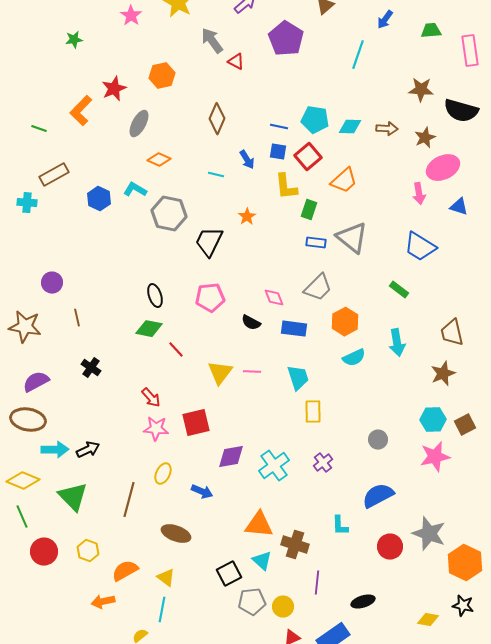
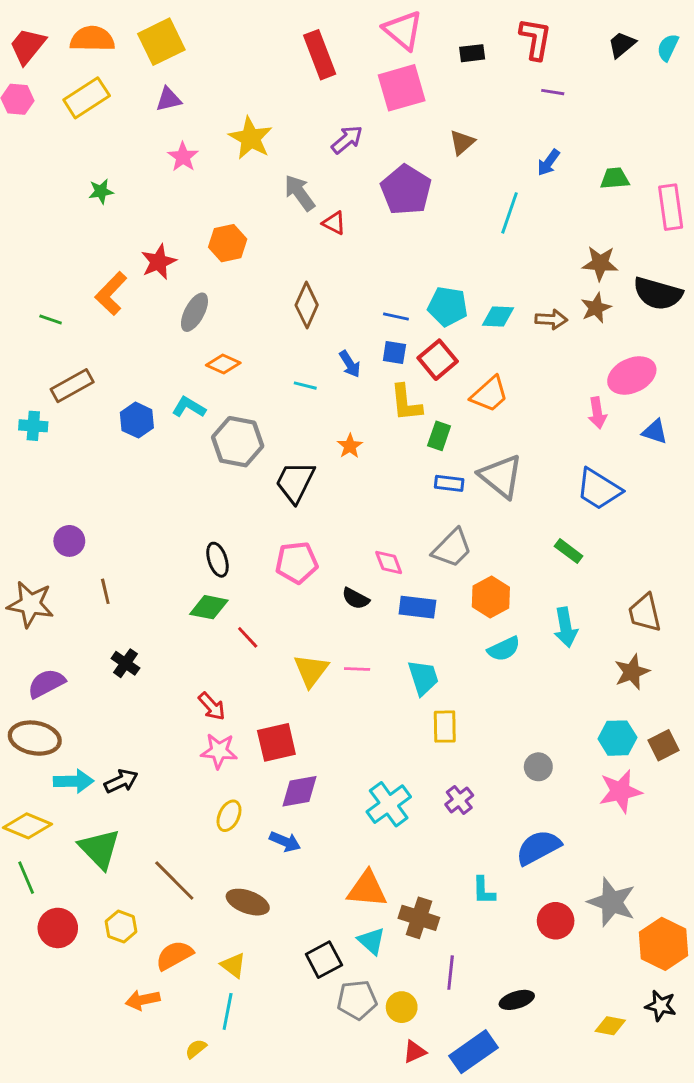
brown star: (425, 138) -> (596, 308), moved
purple diamond: (231, 457) -> (299, 791), moved
brown line: (129, 500) -> (174, 880), moved, turned -60

